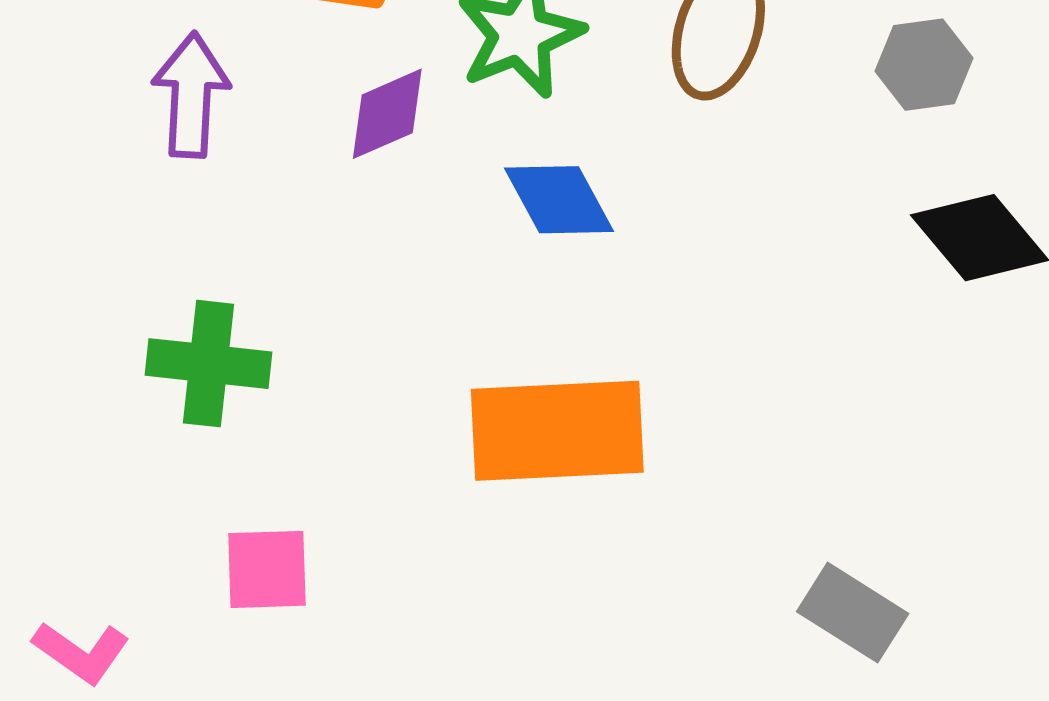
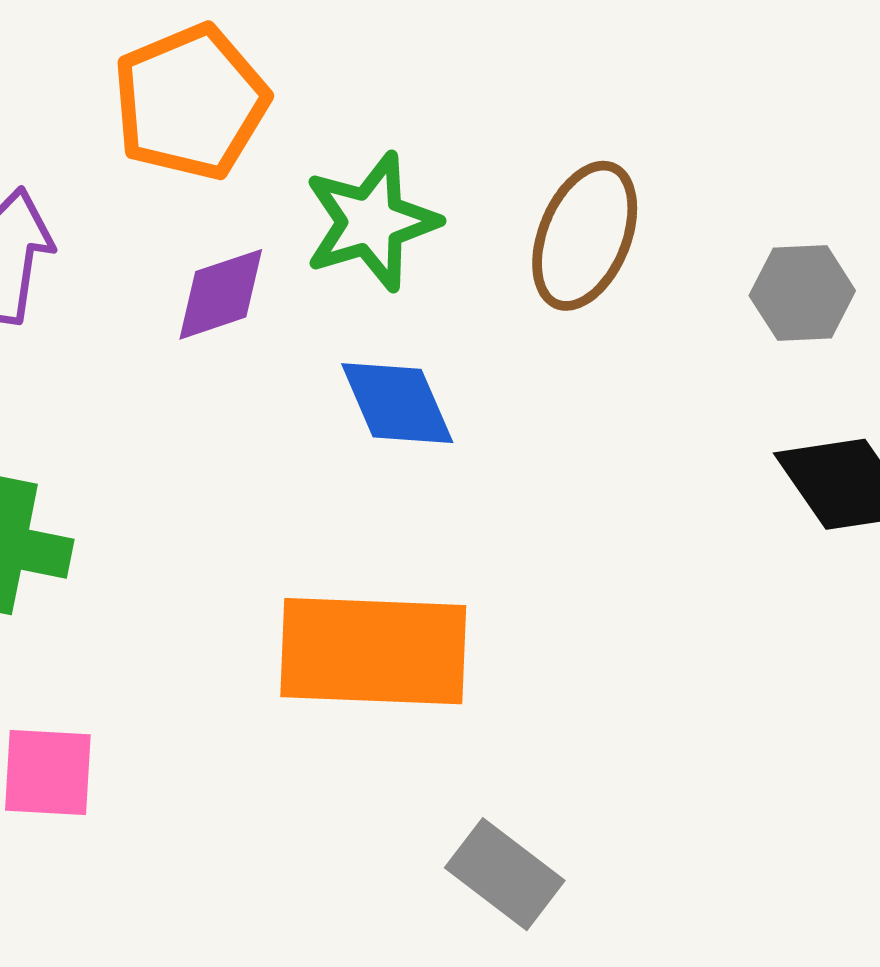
gray rectangle: (853, 613) -> (505, 874), moved

